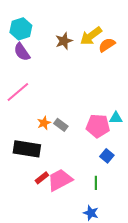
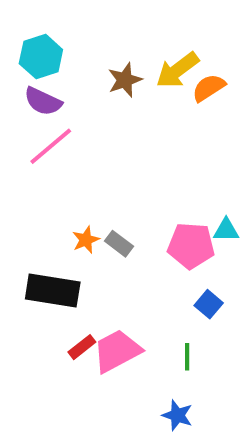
purple semicircle: (22, 52) -> (43, 101), turned -30
pink line: (18, 92) -> (51, 146), moved

